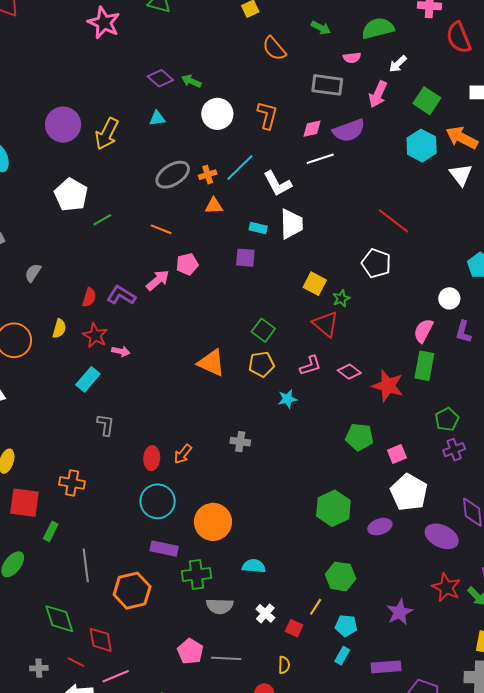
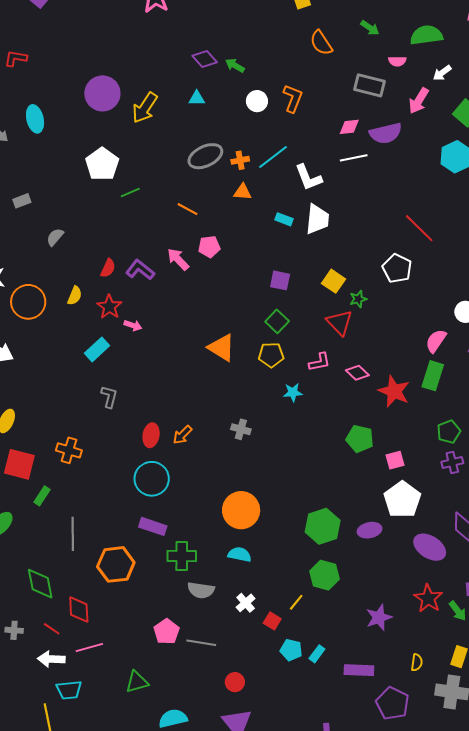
white circle: (217, 114) -> (257, 101), size x0.7
orange L-shape: (267, 115) -> (293, 98), moved
purple square: (245, 258) -> (280, 280), moved
pink arrow: (158, 280) -> (178, 259), turned -100
green hexagon: (333, 508) -> (323, 526), moved
orange circle: (213, 522) -> (241, 510), moved
cyan pentagon: (346, 626) -> (291, 650), moved
yellow semicircle: (284, 665) -> (417, 662), moved

